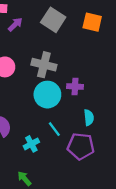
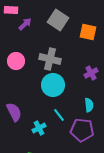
orange square: (92, 22) -> (88, 32), moved
purple cross: (75, 86) -> (91, 73), moved, turned -32

